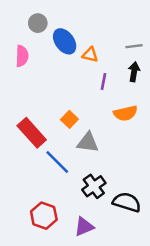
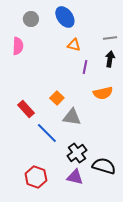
blue ellipse: (65, 41) -> (65, 17), moved
red rectangle: (32, 133) -> (26, 109), size x0.7
purple triangle: (84, 227) -> (75, 177), moved, turned 36

